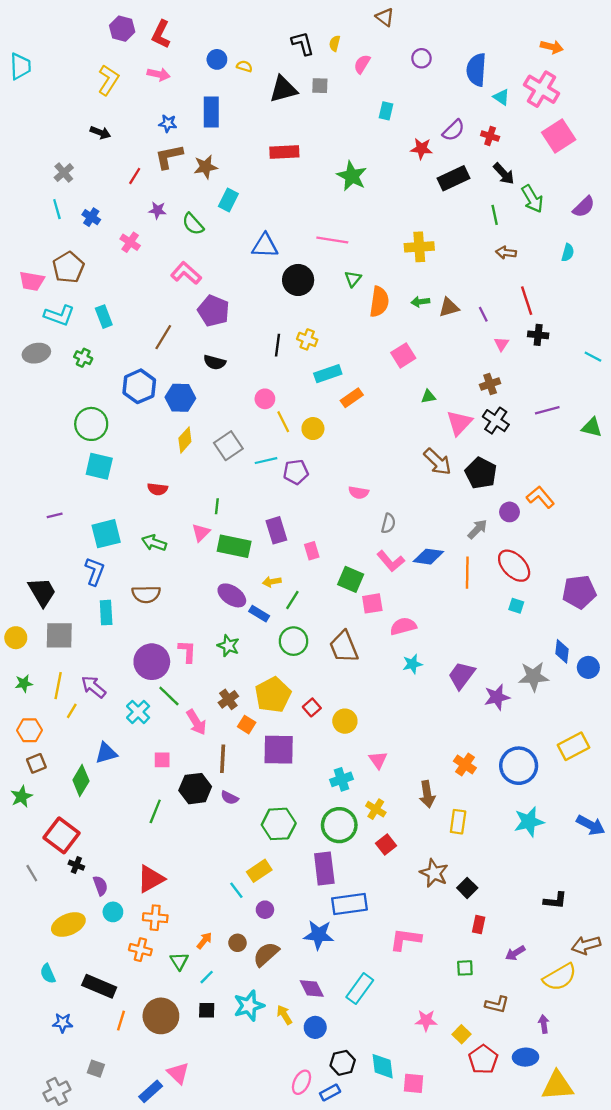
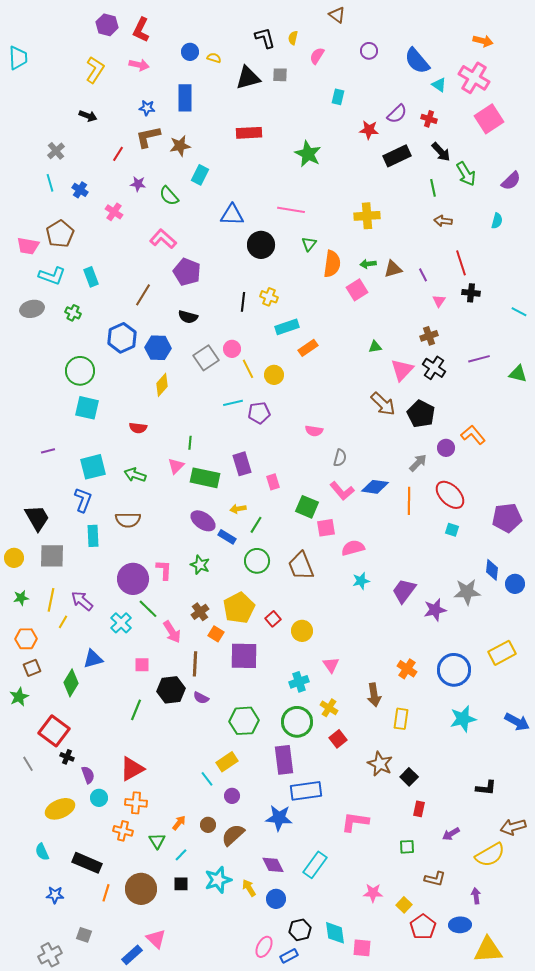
blue semicircle: (476, 70) -> (417, 61), turned -44
pink square: (403, 355) -> (357, 290), moved
gray square: (228, 446) -> (206, 358), moved

